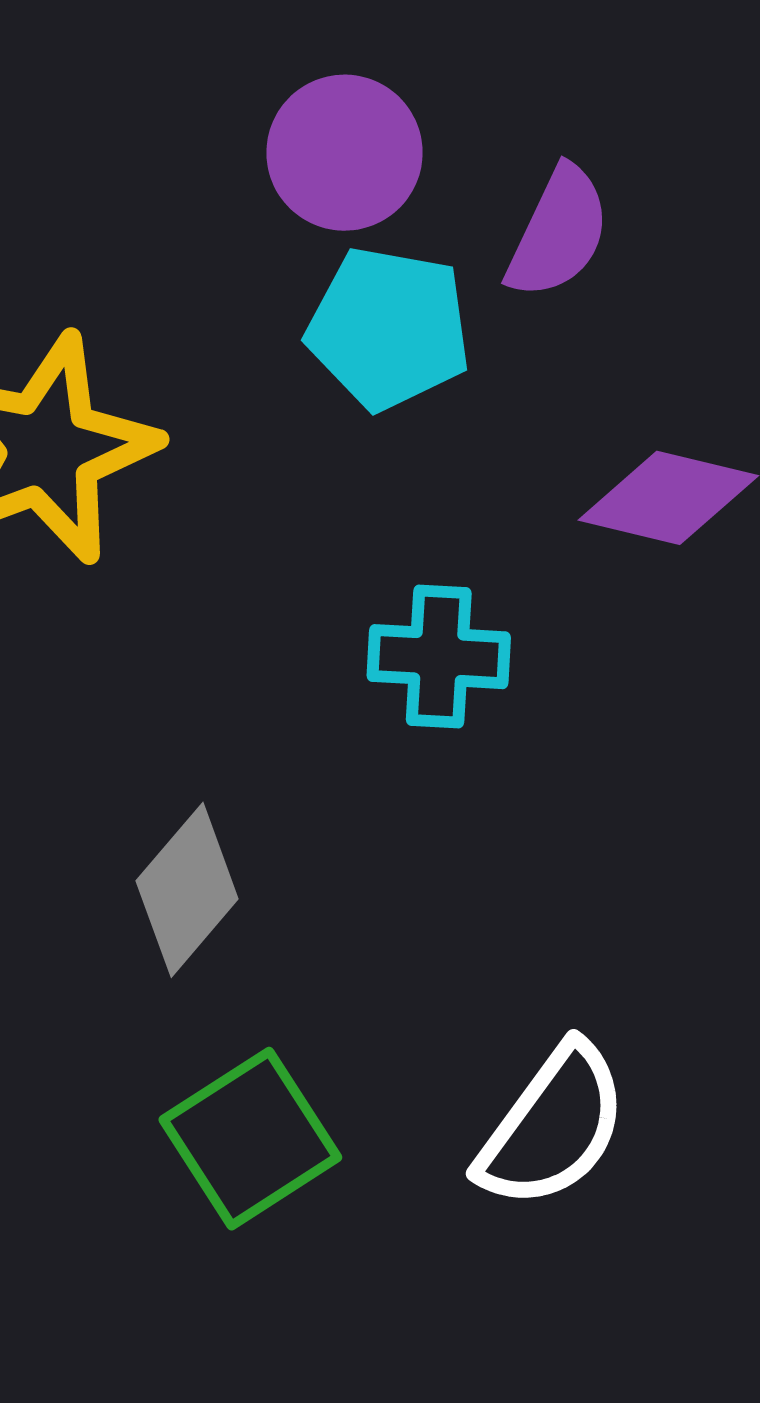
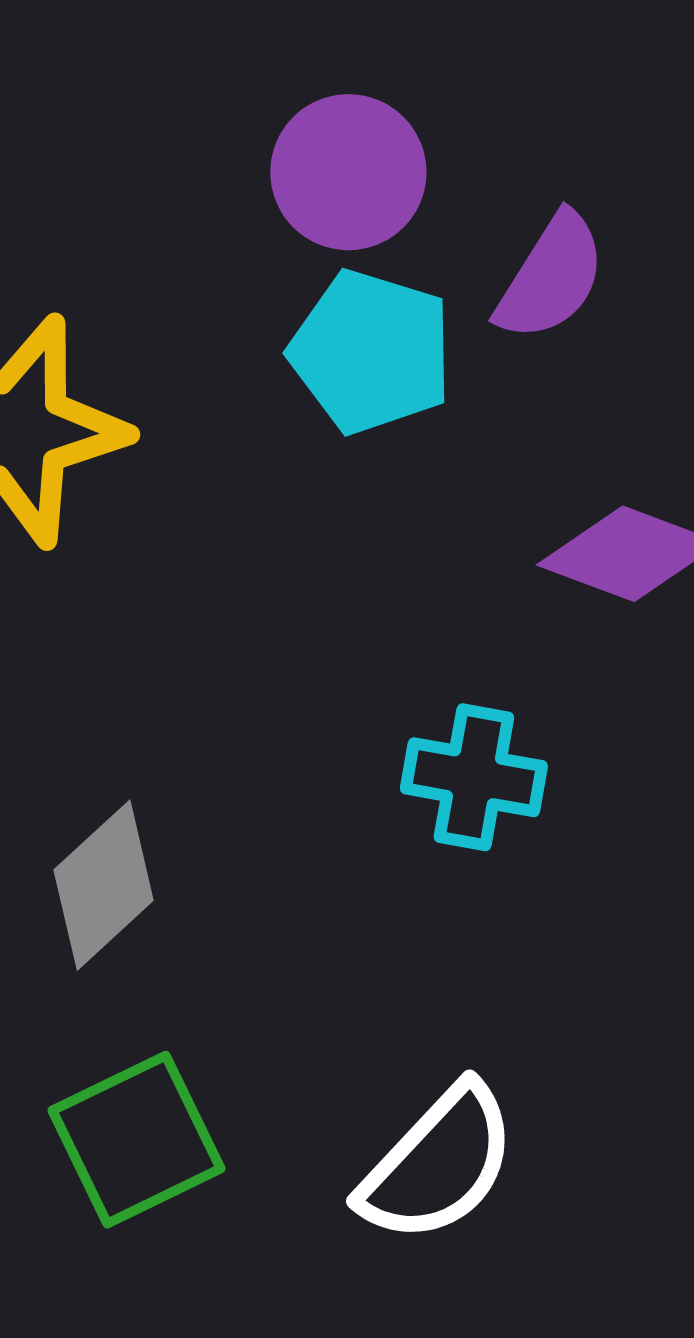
cyan cross: (439, 657) -> (474, 777), moved

